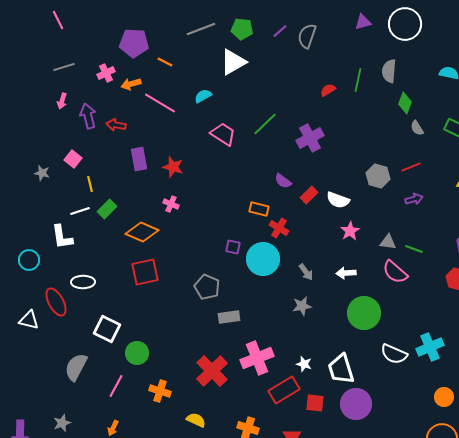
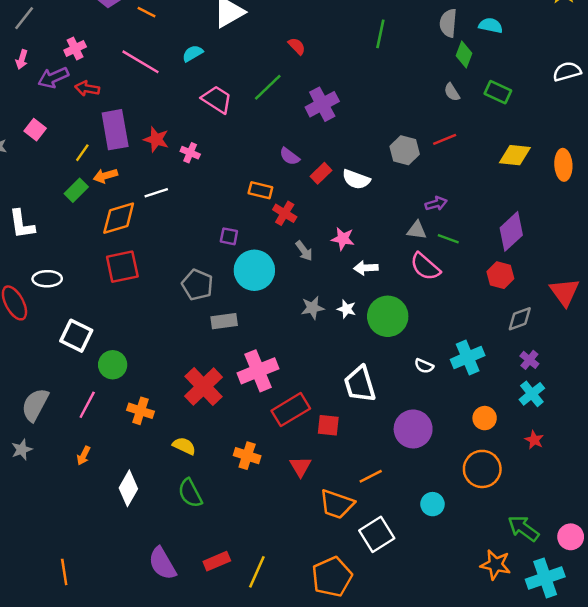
gray line: (64, 67) -> (24, 18), turned -35
gray semicircle: (389, 71) -> (448, 23), moved
pink cross: (106, 73) -> (75, 48), moved
orange arrow: (131, 84) -> (105, 176), moved
red semicircle: (328, 90) -> (297, 46), moved, turned 77
green diamond: (405, 103) -> (464, 55), moved
purple arrow: (88, 116) -> (53, 78), turned -100
purple rectangle: (139, 159) -> (115, 130), size x1.4
yellow line: (90, 184) -> (82, 153), moved, turned 49
purple arrow: (414, 199) -> (436, 204), moved
pink cross: (171, 204) -> (190, 153), moved
white line: (80, 211) -> (156, 193), moved
pink star: (350, 231) -> (343, 239), moved, turned -30
orange diamond: (142, 232) -> (119, 218), turned -40
cyan circle: (263, 259) -> (254, 270), moved
gray arrow: (306, 272) -> (304, 251), moved
white semicircle: (394, 354) -> (424, 366), size x0.6
white star: (304, 364) -> (346, 309), moved
gray semicircle: (76, 367) -> (35, 405), moved
purple circle: (356, 404) -> (413, 429), moved

